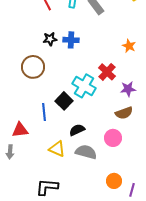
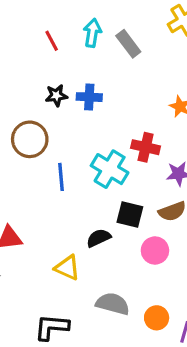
red cross: (107, 72) -> (146, 147), turned -30
black square: (64, 101) -> (130, 214), moved, turned -30
blue line: (44, 112) -> (61, 177), moved
gray semicircle: (86, 152) -> (113, 304), moved

